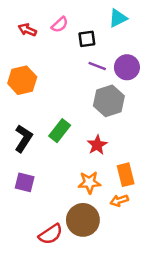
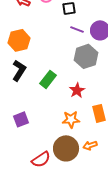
black L-shape: (23, 138) -> (19, 70), moved
purple square: (25, 182) -> (21, 119), turned -35
orange arrow: (119, 201) -> (90, 145), moved

